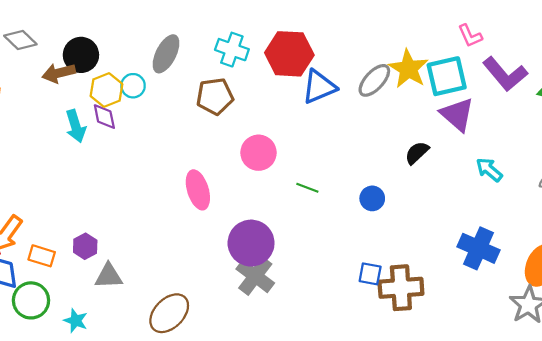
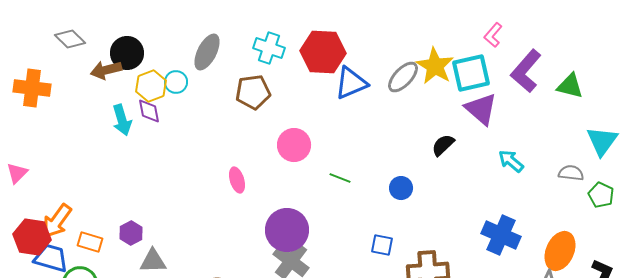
pink L-shape: (470, 36) -> (493, 35), turned 65
purple L-shape: (505, 74) -> (526, 71), turned 81
pink ellipse: (198, 190) -> (237, 180), size x0.7
blue square: (370, 274) -> (382, 245), moved

